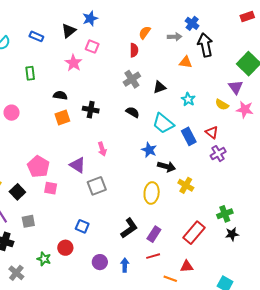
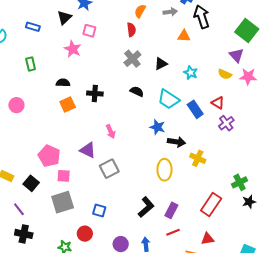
gray square: (28, 221) -> (63, 202), moved, size x1.6

